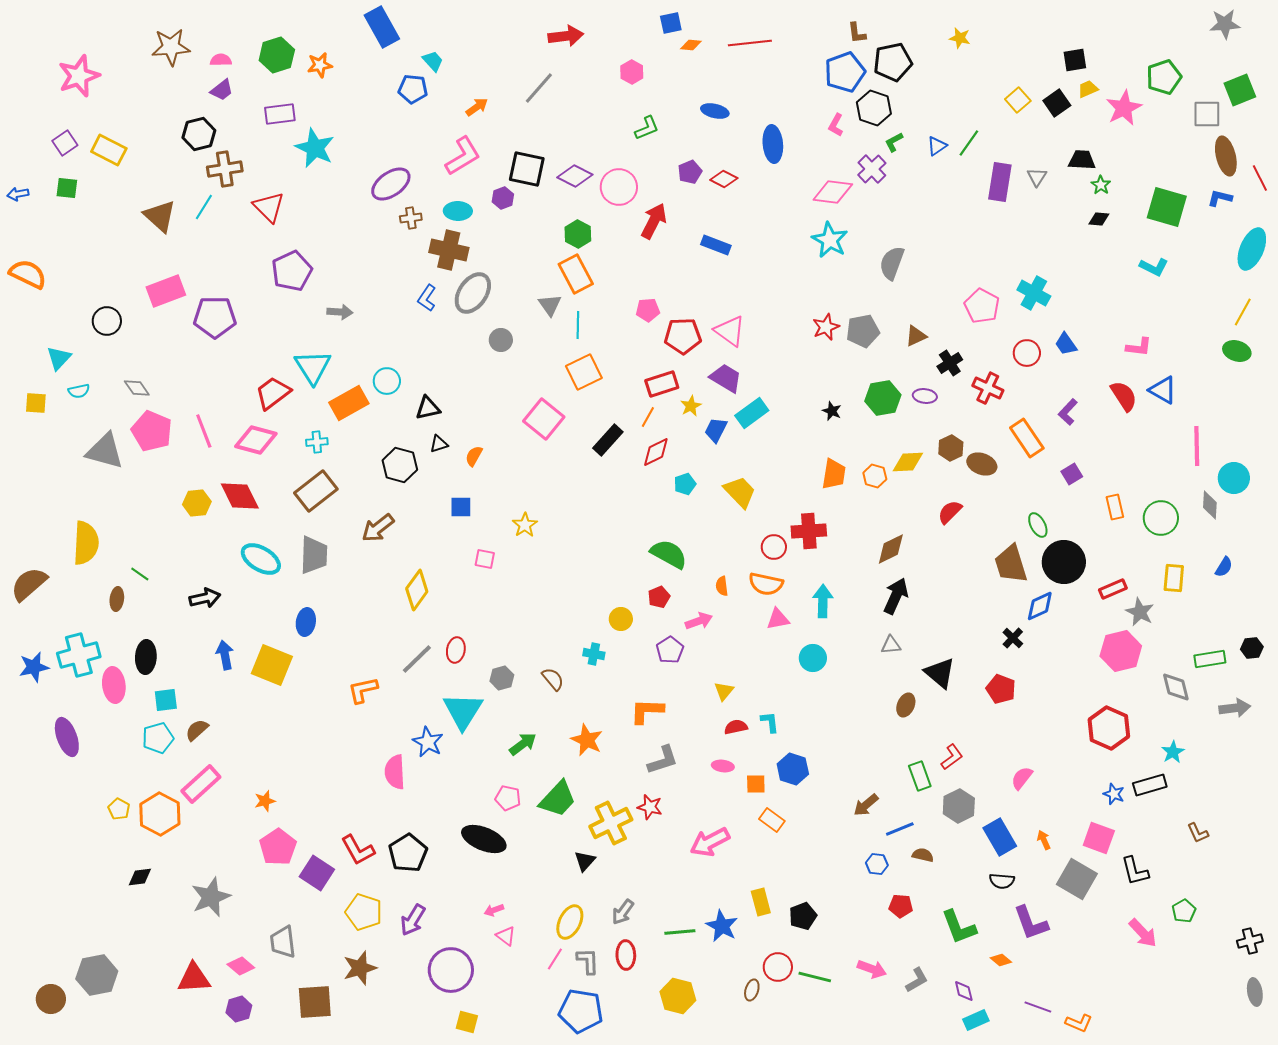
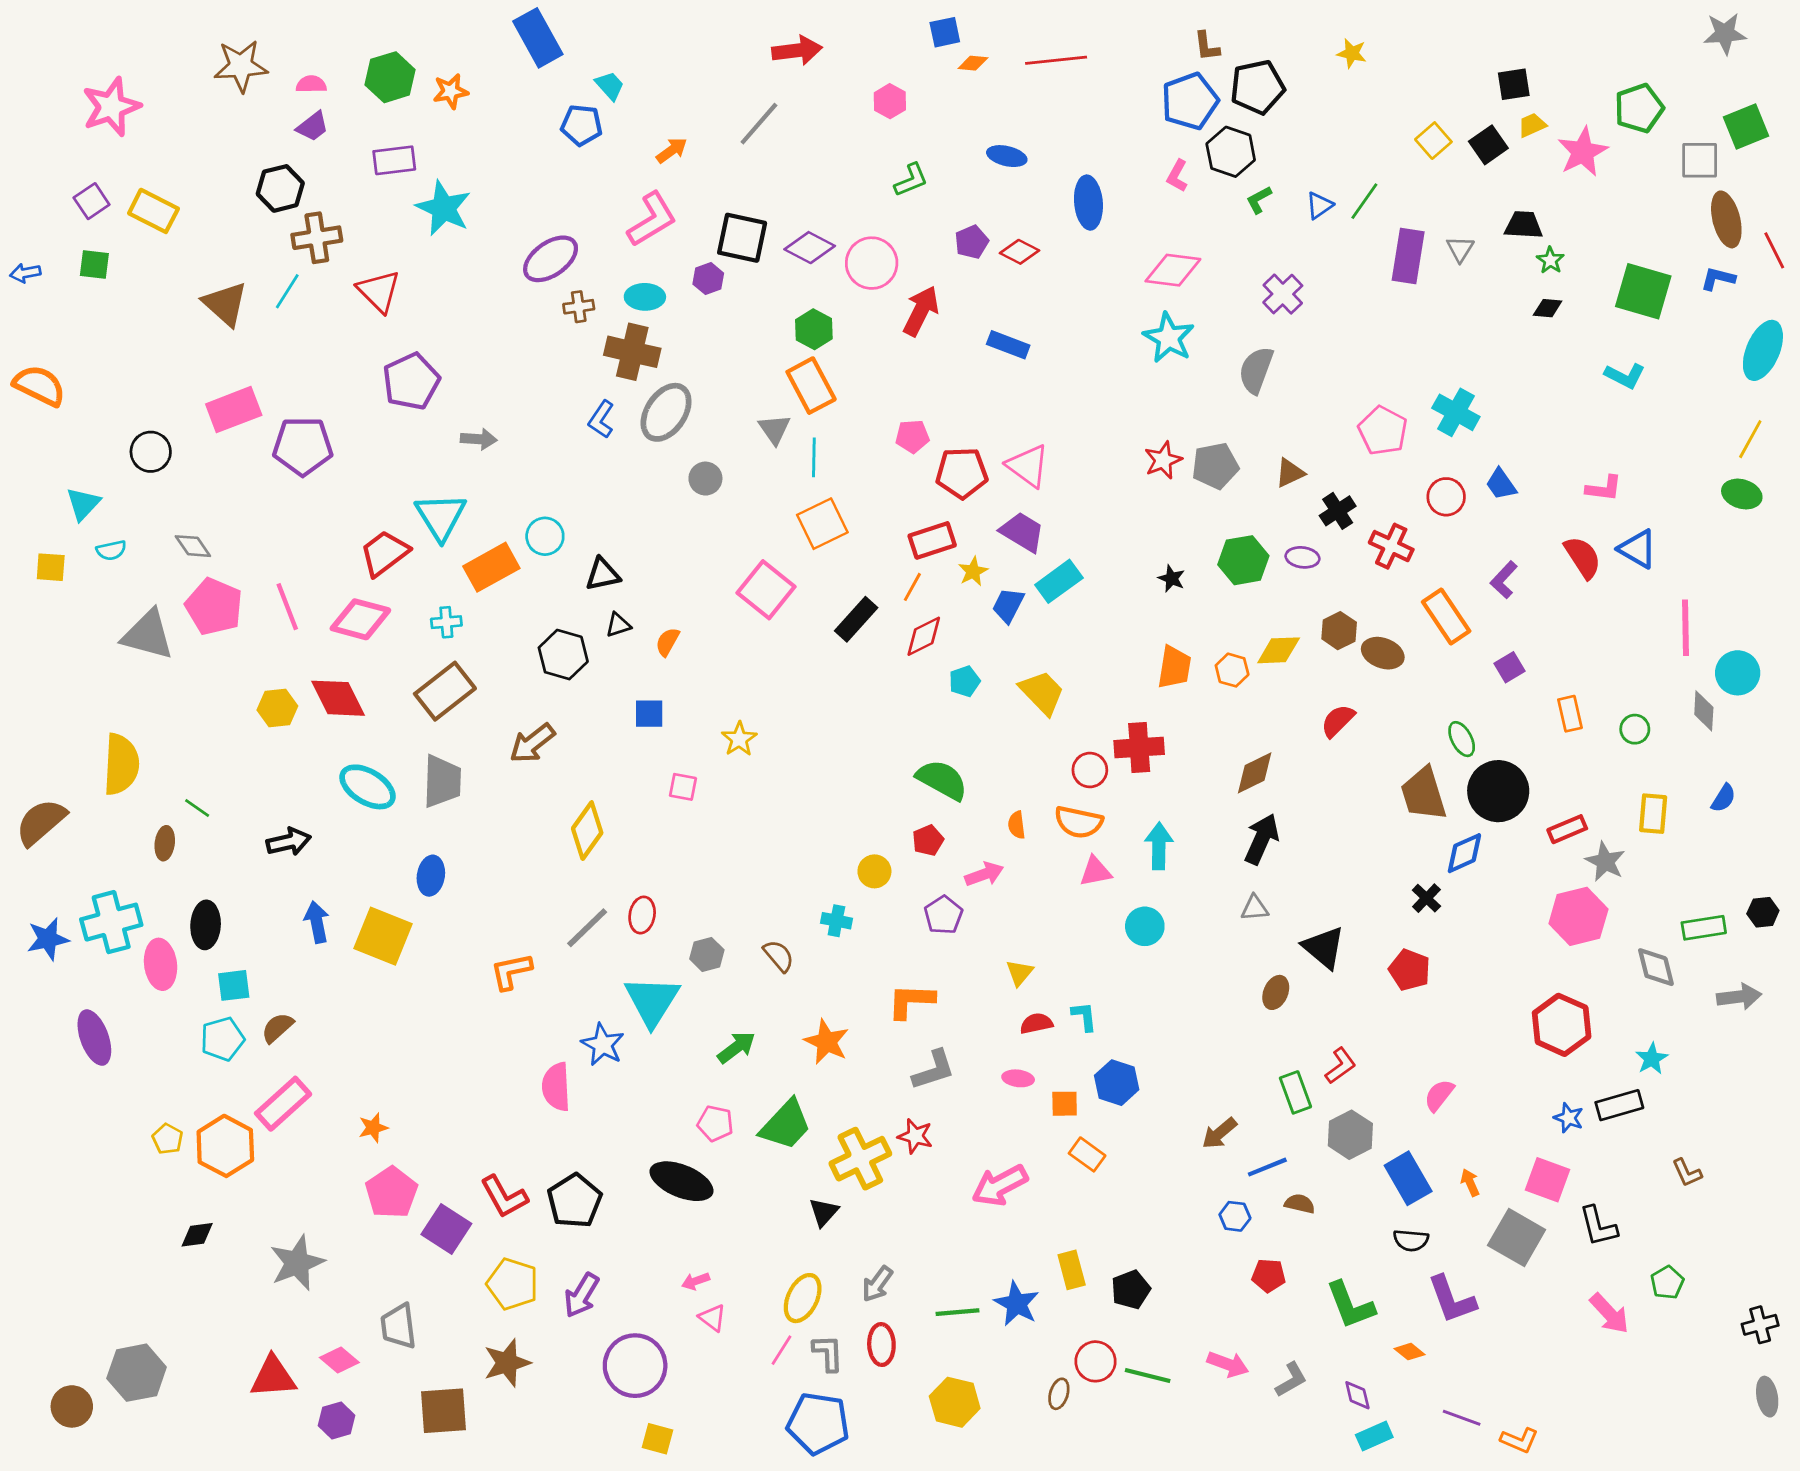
purple cross: (872, 169) -> (1283, 294), moved
green circle: (1161, 518) -> (1635, 729), size x0.6

